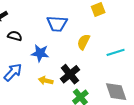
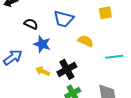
black semicircle: (15, 36) -> (31, 24), moved
yellow semicircle: (84, 42) -> (86, 41), turned 77

